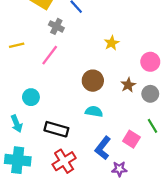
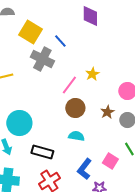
gray cross: (56, 26) -> (42, 59), size x1.6
pink line: (50, 55) -> (69, 85), moved
cyan circle: (31, 97) -> (19, 123), size x1.6

